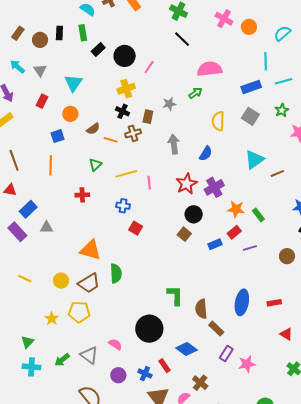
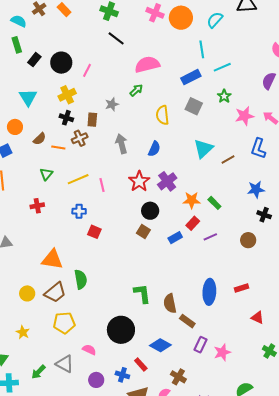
orange circle: (249, 27) -> (181, 18), size x1.5
cyan triangle: (73, 83) -> (28, 97), moved
yellow pentagon: (79, 312) -> (64, 323), moved

